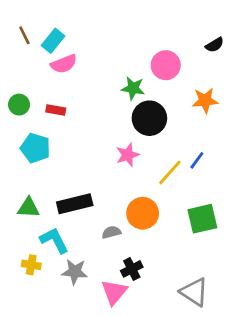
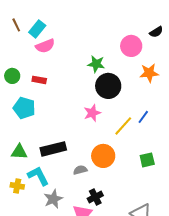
pink circle: (166, 65) -> (131, 46), moved
green square: (202, 219) -> (147, 160), size x0.7
yellow cross: (31, 265) -> (17, 186), moved
gray star: (75, 272) -> (53, 199), turned -30

